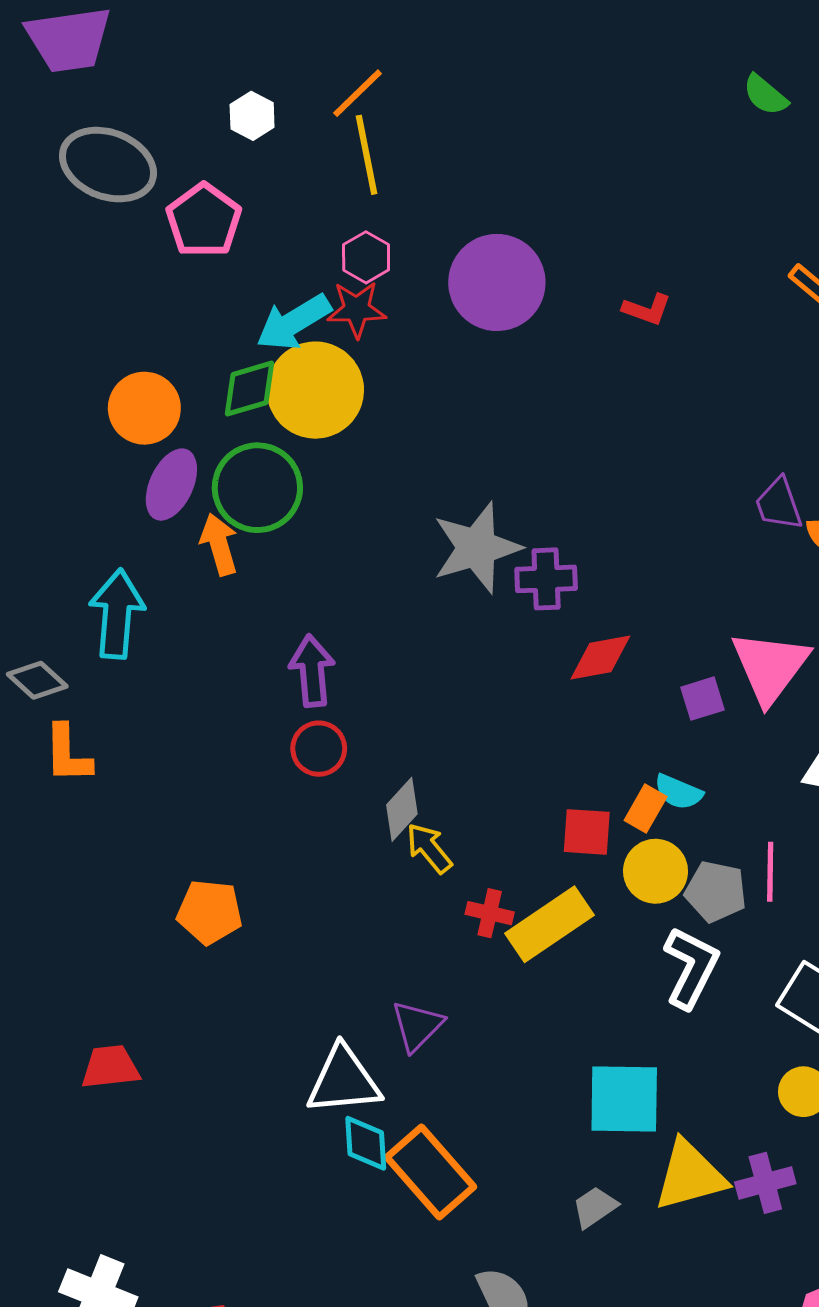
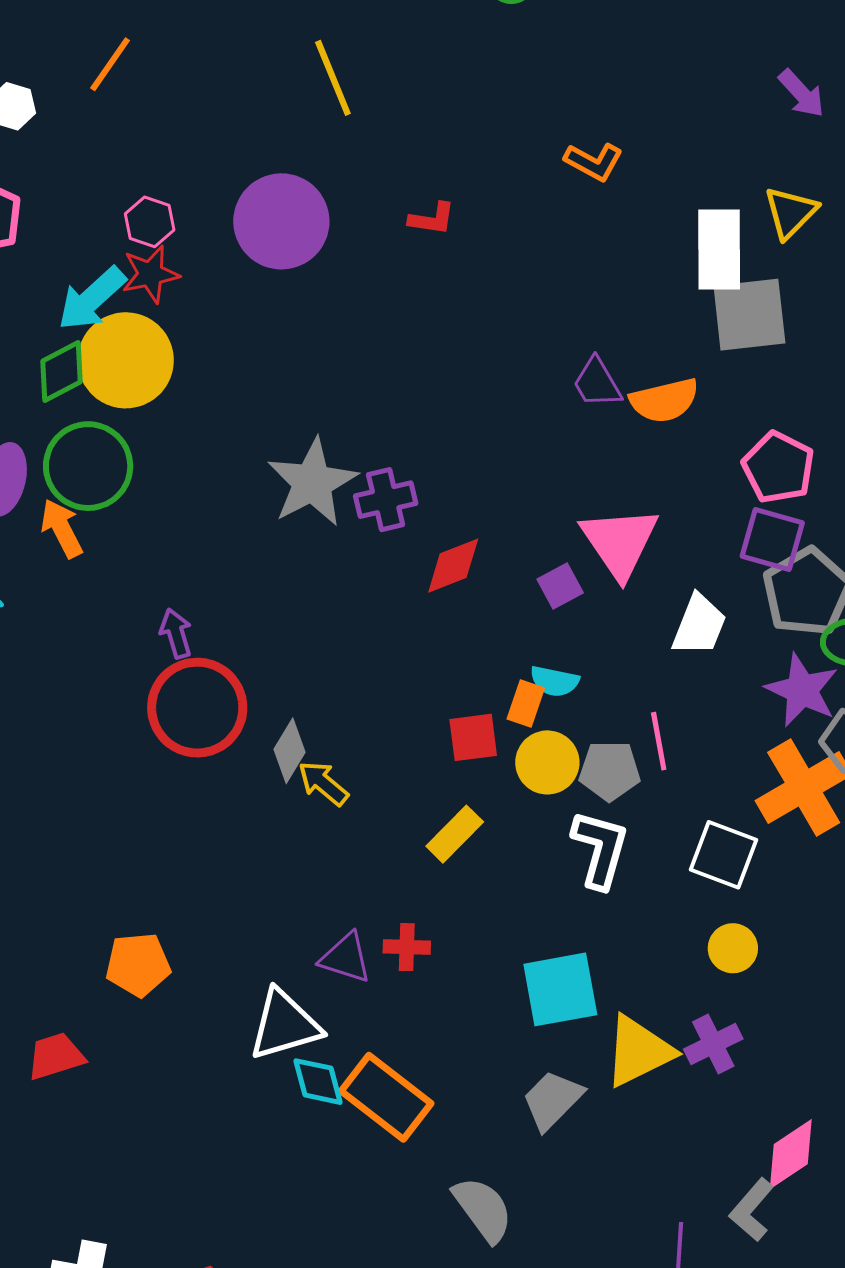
yellow line: (367, 155) -> (333, 78), moved
purple arrow: (312, 671) -> (176, 633), size x0.7
red circle: (319, 749) -> (197, 708), size x1.8
orange pentagon: (210, 912) -> (138, 965), moved
red cross: (490, 913) -> (407, 947), moved
yellow rectangle: (550, 924) -> (455, 834), size x0.7
purple triangle: (417, 1026) -> (346, 958), turned -46
gray trapezoid: (595, 1207) -> (552, 1100), size x1.4

